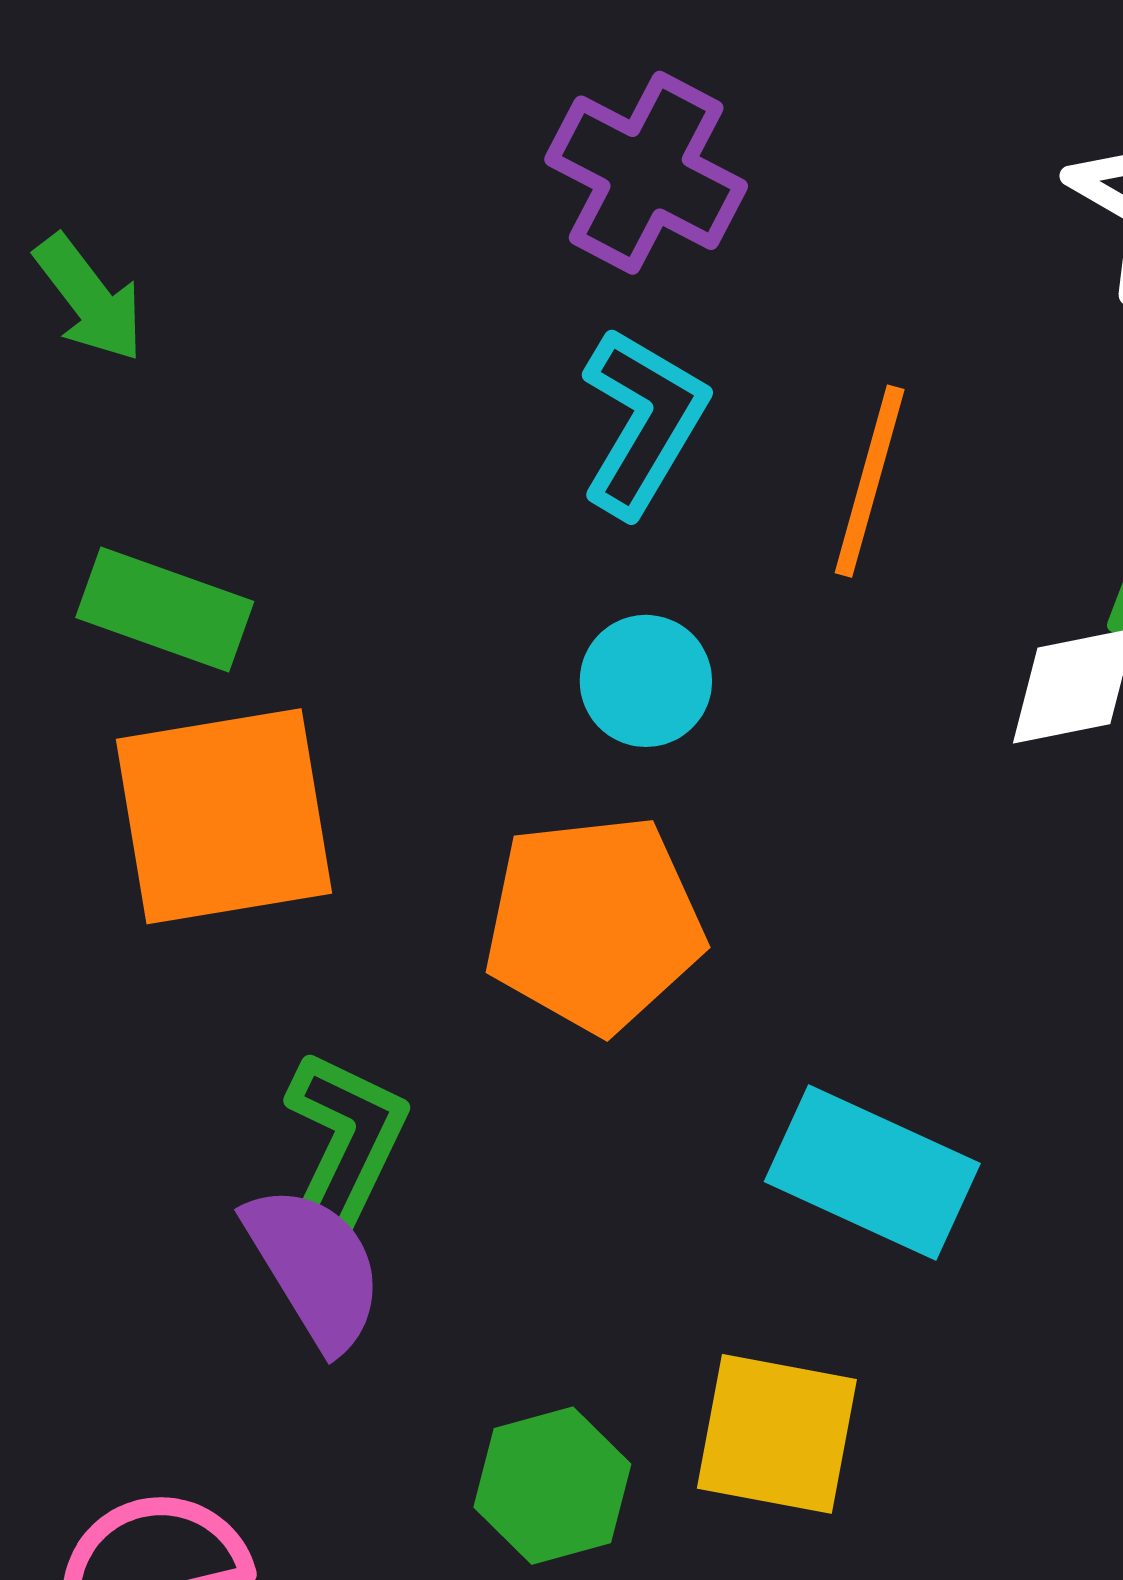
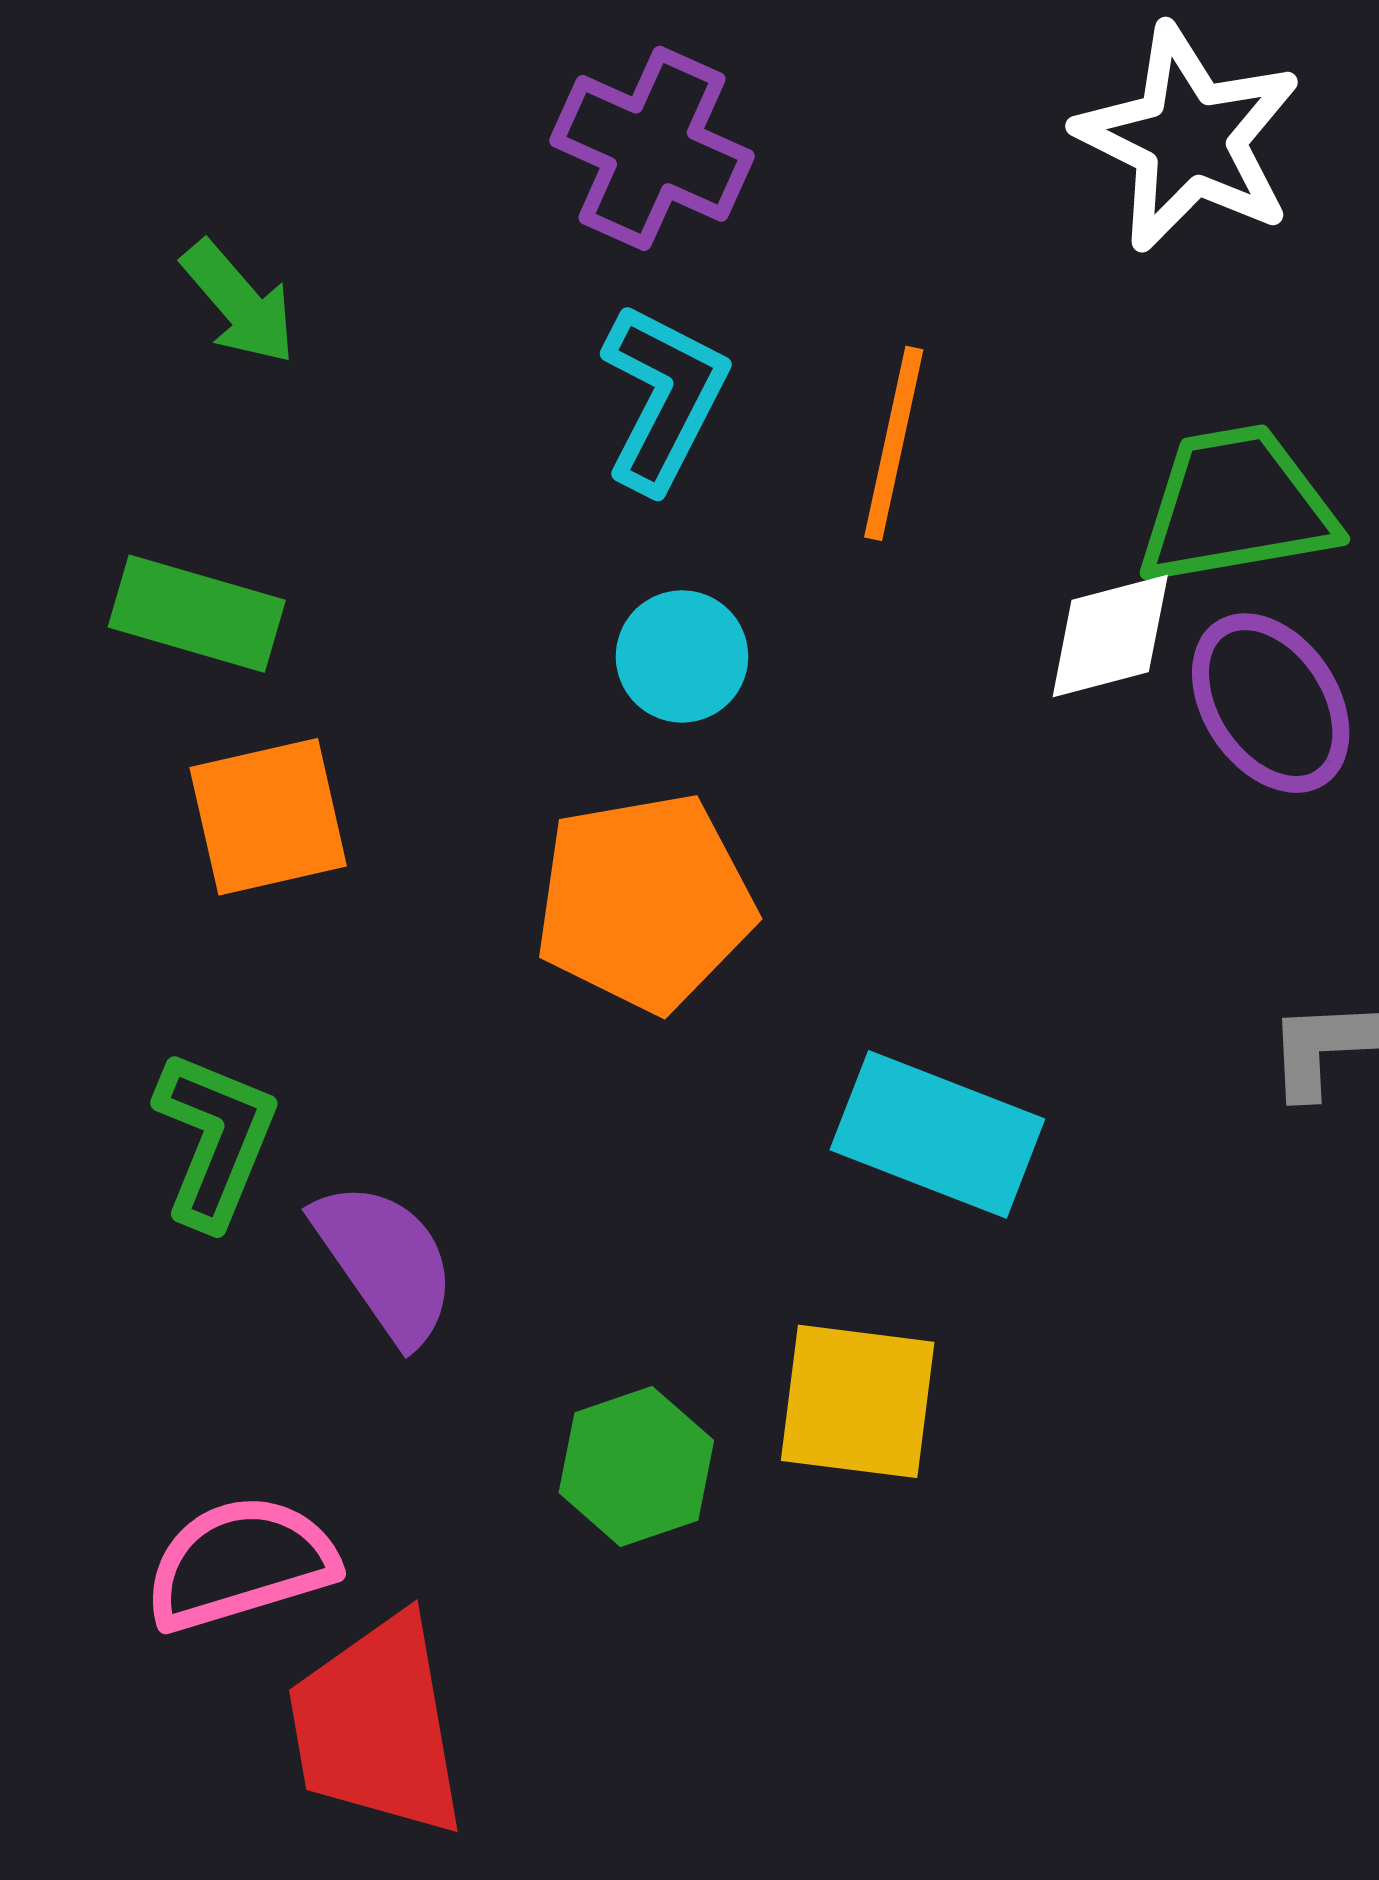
green arrow: (89, 298) -> (239, 303), moved
orange square: (224, 816) -> (268, 817), size x0.7
green L-shape: (346, 1140) -> (215, 1139), moved

